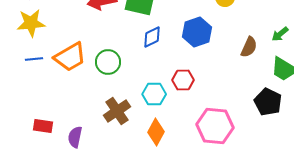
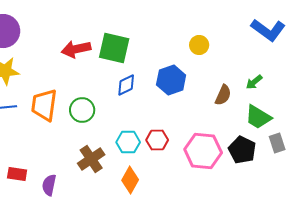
orange trapezoid: (70, 57) -> (44, 105), turned 128
red hexagon: (183, 80) -> (157, 140), moved
pink hexagon: (215, 126) -> (203, 151), moved

